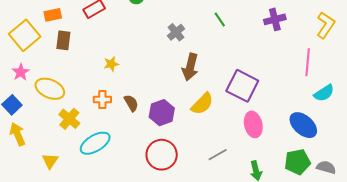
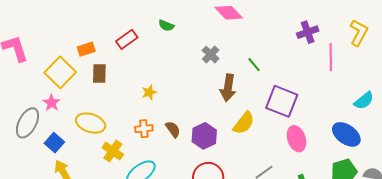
green line: (220, 20) -> (254, 65), moved
pink line: (308, 62) -> (331, 57), moved
pink star: (21, 72) -> (52, 103), moved

